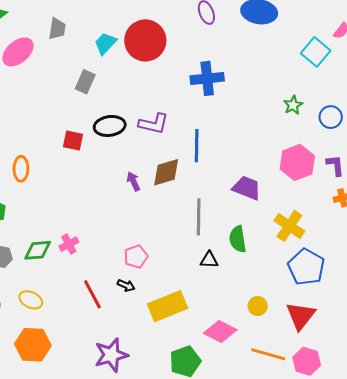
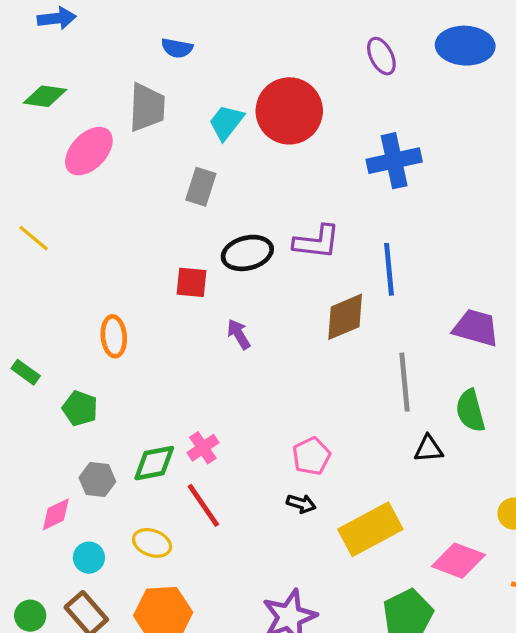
gray trapezoid: (57, 29) -> (147, 107), size x1.4
purple arrow: (133, 181) -> (239, 334), moved
red line: (92, 294) -> (203, 505), moved

